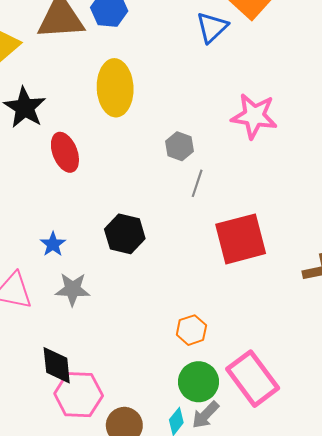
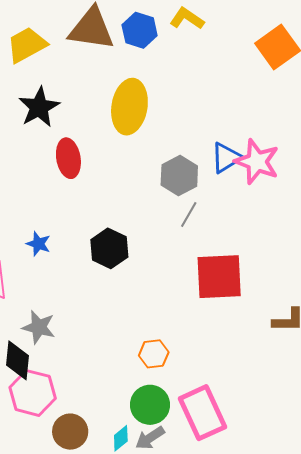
blue triangle: (212, 27) -> (226, 158), moved
gray hexagon: (179, 146) -> (179, 176), size x1.4
blue star: (53, 244) -> (38, 244), turned -30
gray star: (73, 289) -> (39, 327), moved

